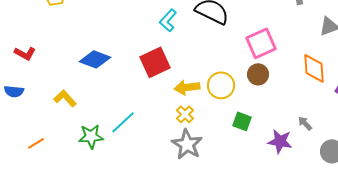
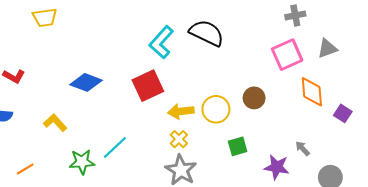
cyan L-shape: (168, 20) -> (161, 42), size x1.4
pink square: (261, 43) -> (287, 55), moved
green square: (242, 121) -> (238, 146), turned -36

